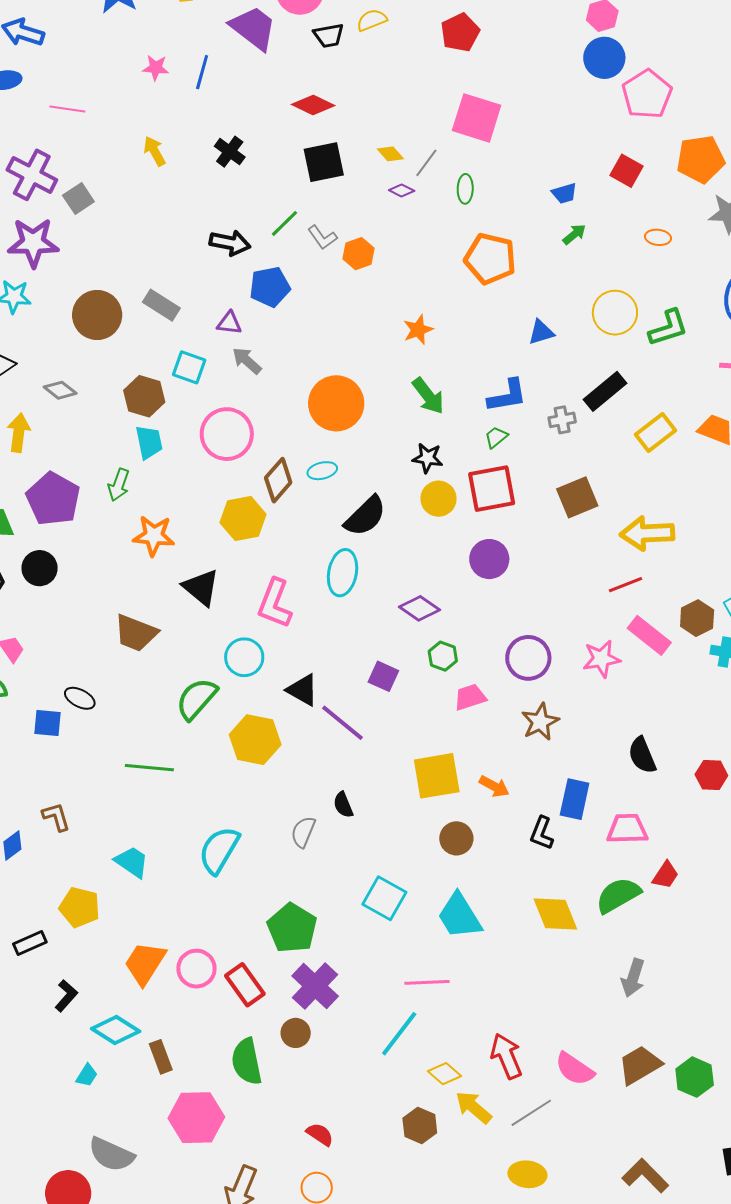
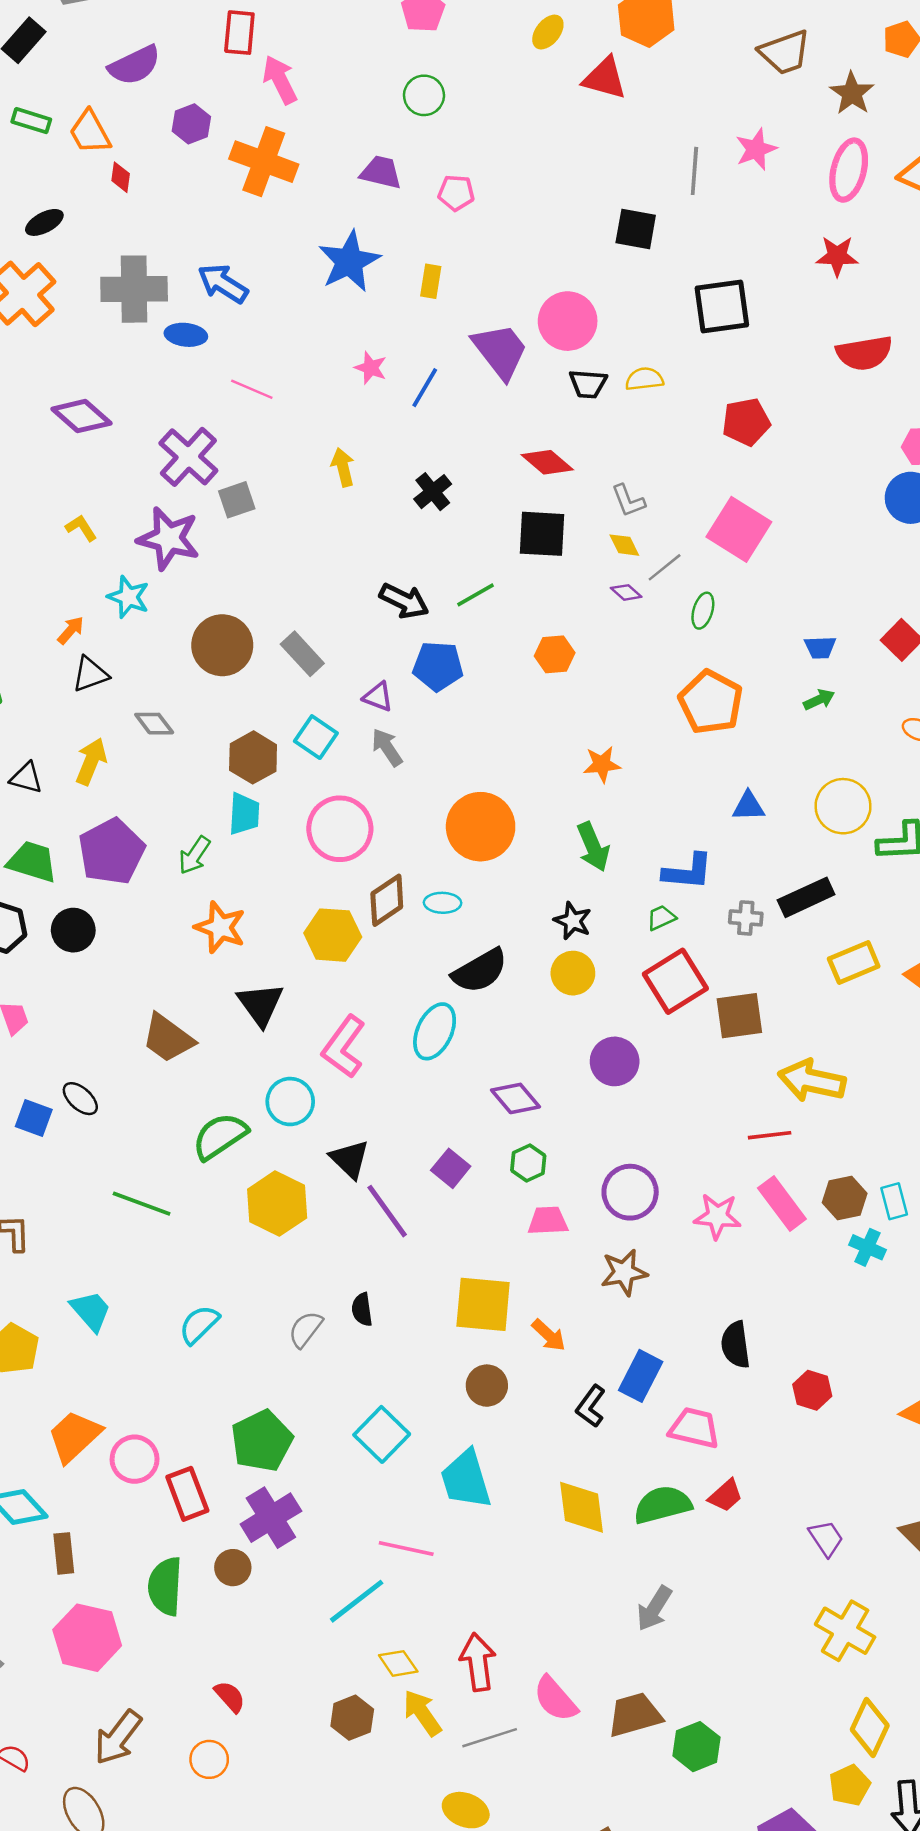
gray L-shape: (322, 237) -> (628, 501), moved
red square: (492, 489) -> (675, 981), moved, turned -36
cyan semicircle: (219, 850) -> (199, 1325), size x0.7

